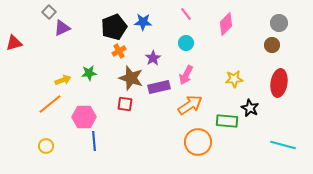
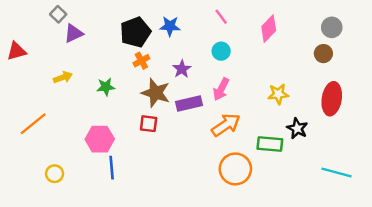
yellow arrow: (63, 80) -> (63, 77), moved
orange line: (50, 104) -> (33, 124), moved

